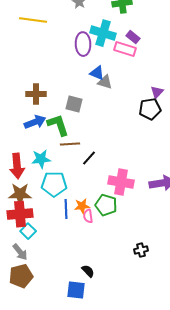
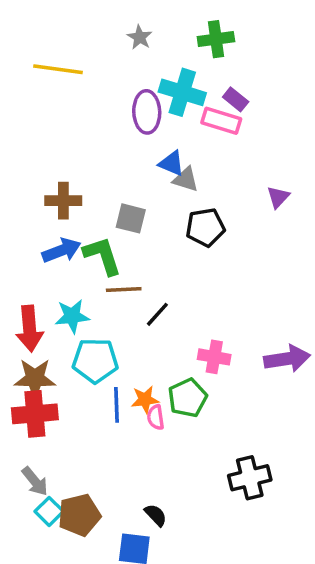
black pentagon: (150, 109) -> (205, 227), moved
pink cross: (121, 182) -> (214, 357), size x0.7
green pentagon: (106, 205) -> (188, 398), turned 30
cyan square: (28, 231) -> (49, 511), moved
black cross: (141, 250) -> (250, 478), size x1.6
brown pentagon: (21, 276) -> (79, 515), moved

